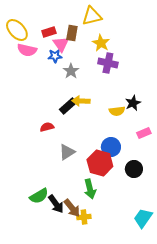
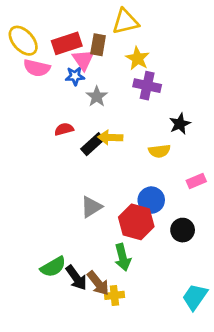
red rectangle: (49, 32) -> (67, 43), size x1.5
black star: (133, 103) -> (180, 124), moved
red semicircle: (47, 127) -> (64, 129), moved

